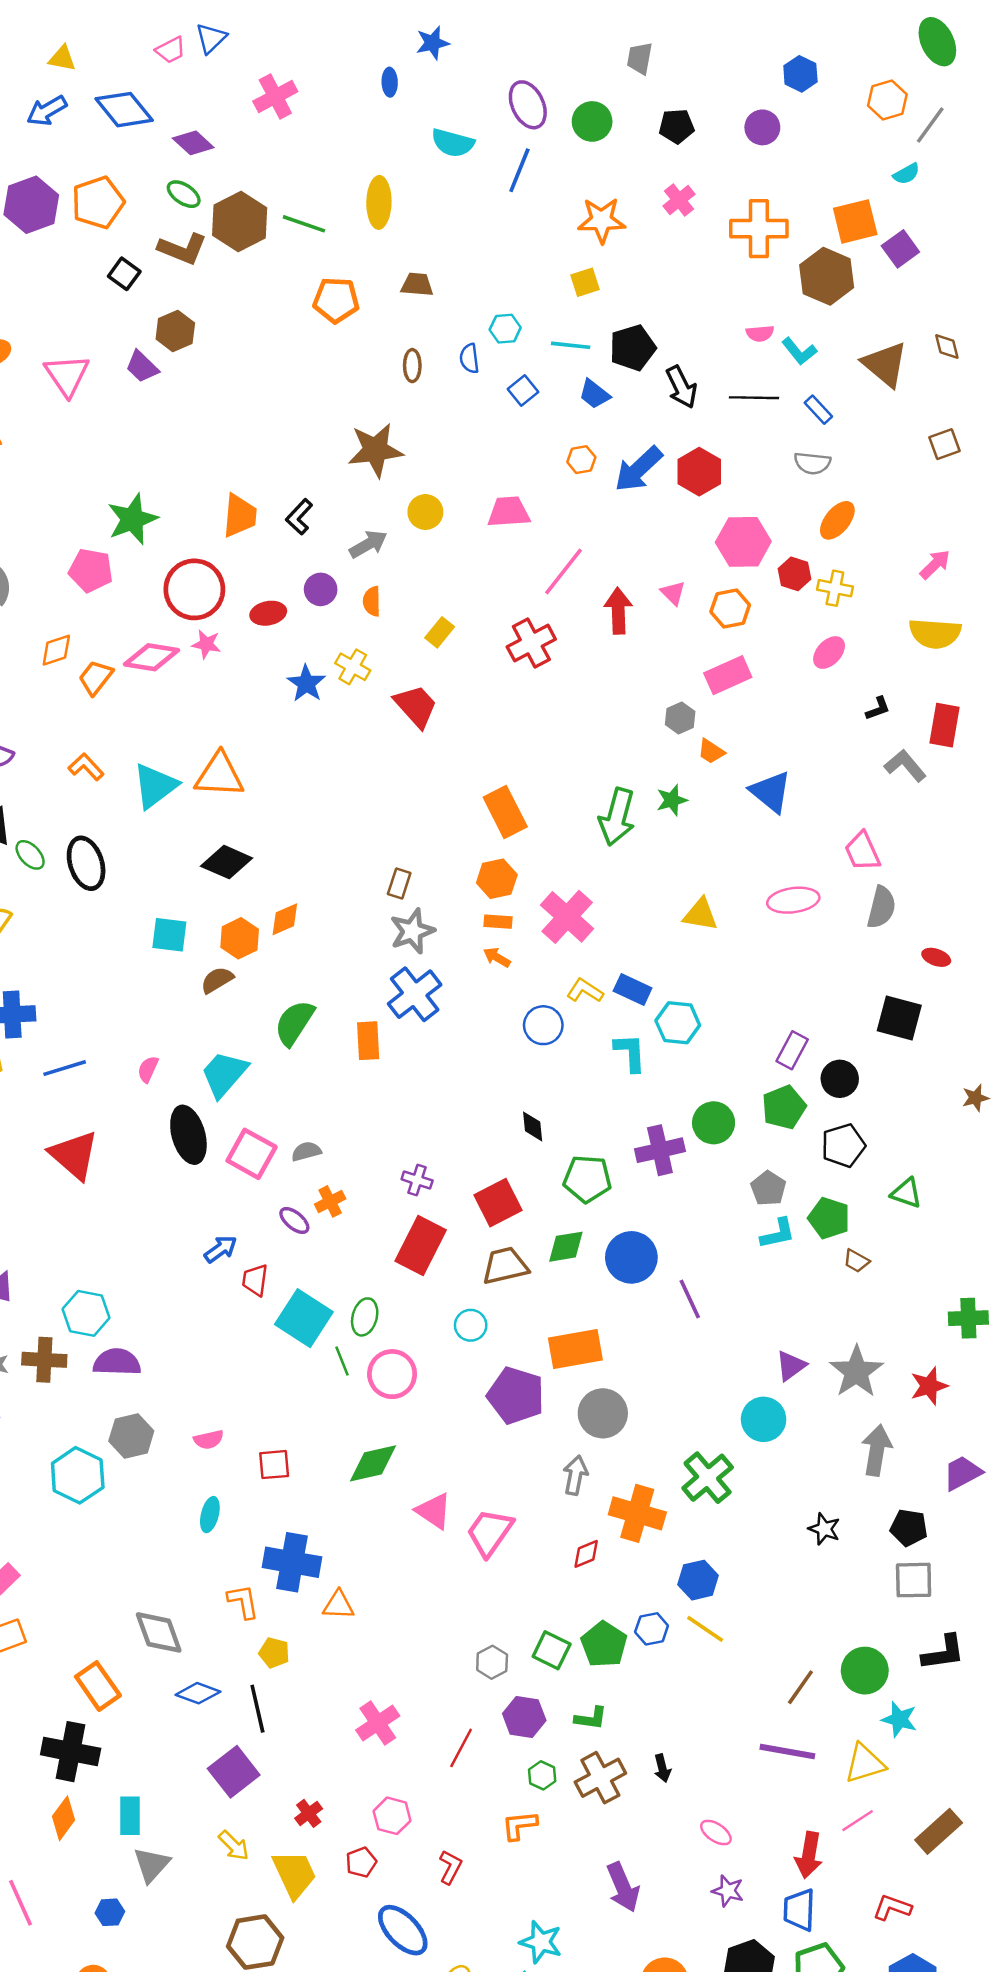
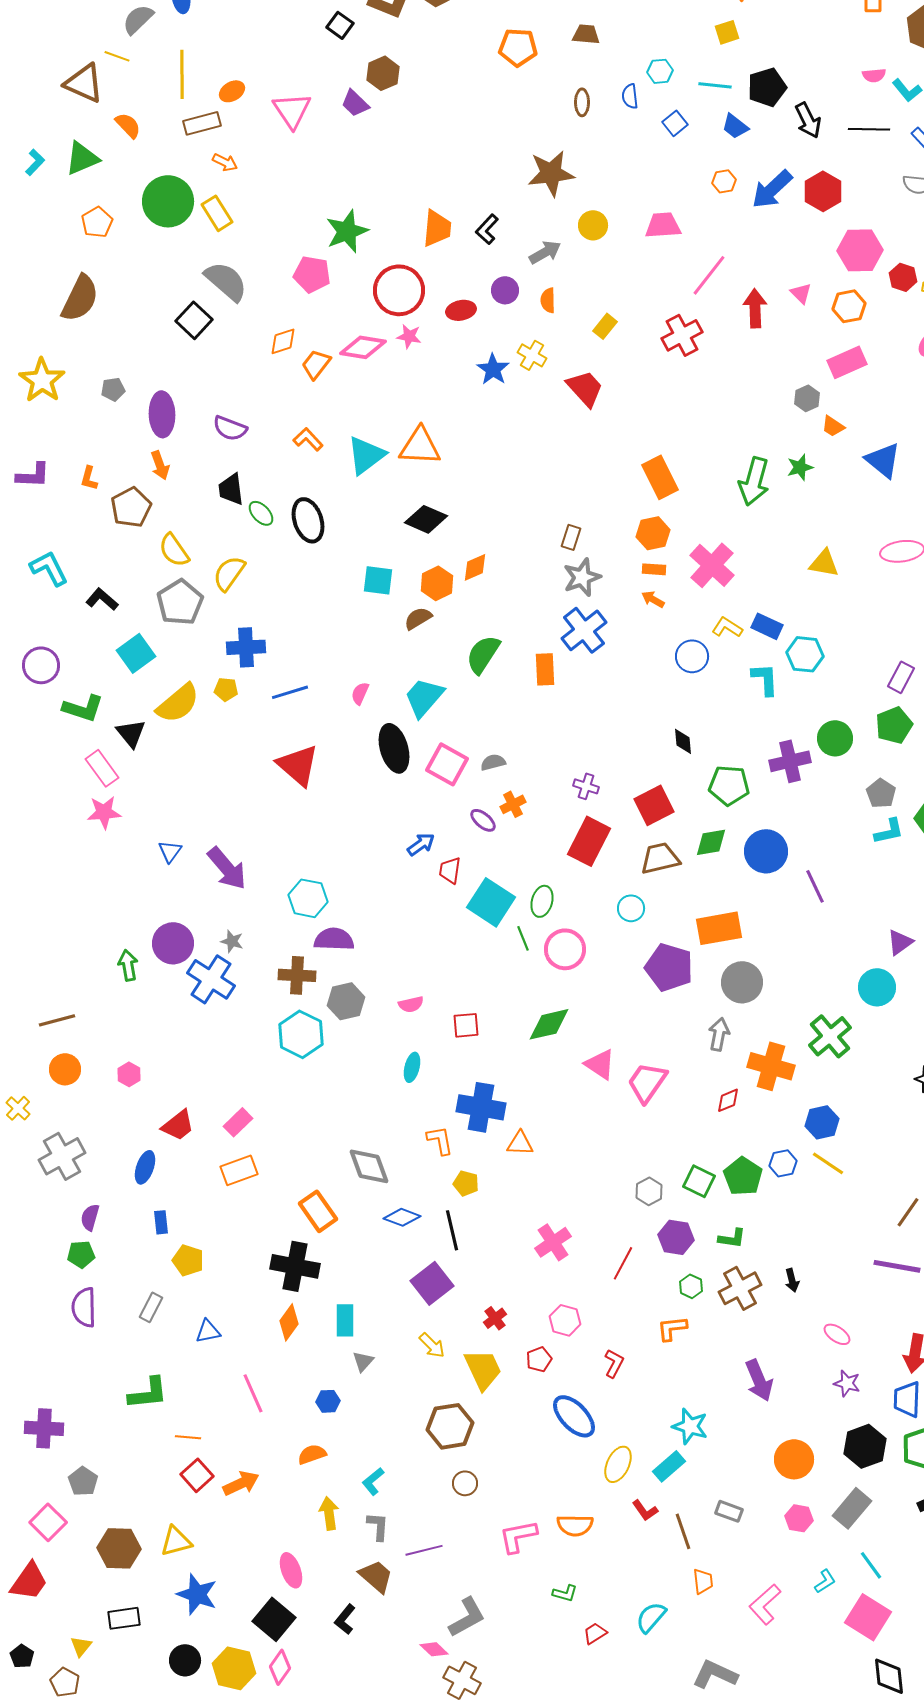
brown cross: (44, 1360) -> (297, 975), moved
gray triangle: (152, 1865) -> (363, 1361), size x0.7

